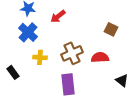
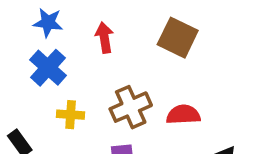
red arrow: (58, 16) -> (104, 38), turned 119
brown square: (111, 29) -> (178, 38), moved, size x1.5

